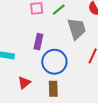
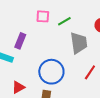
purple rectangle: (38, 42) -> (20, 41), moved

